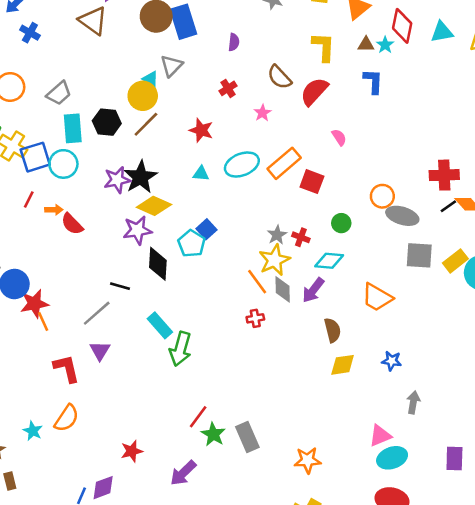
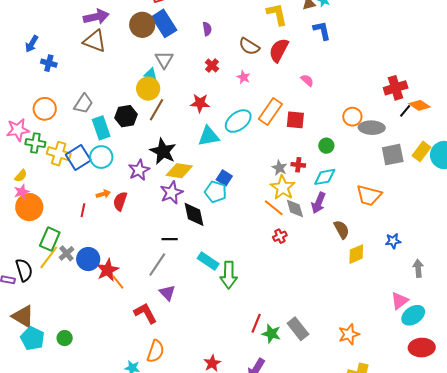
cyan triangle: (201, 174) -> (209, 136), size x1.6
purple star: (117, 180) -> (139, 170), moved
red line: (29, 199) -> (83, 210), moved
red semicircle: (72, 224) -> (120, 201), turned 78

